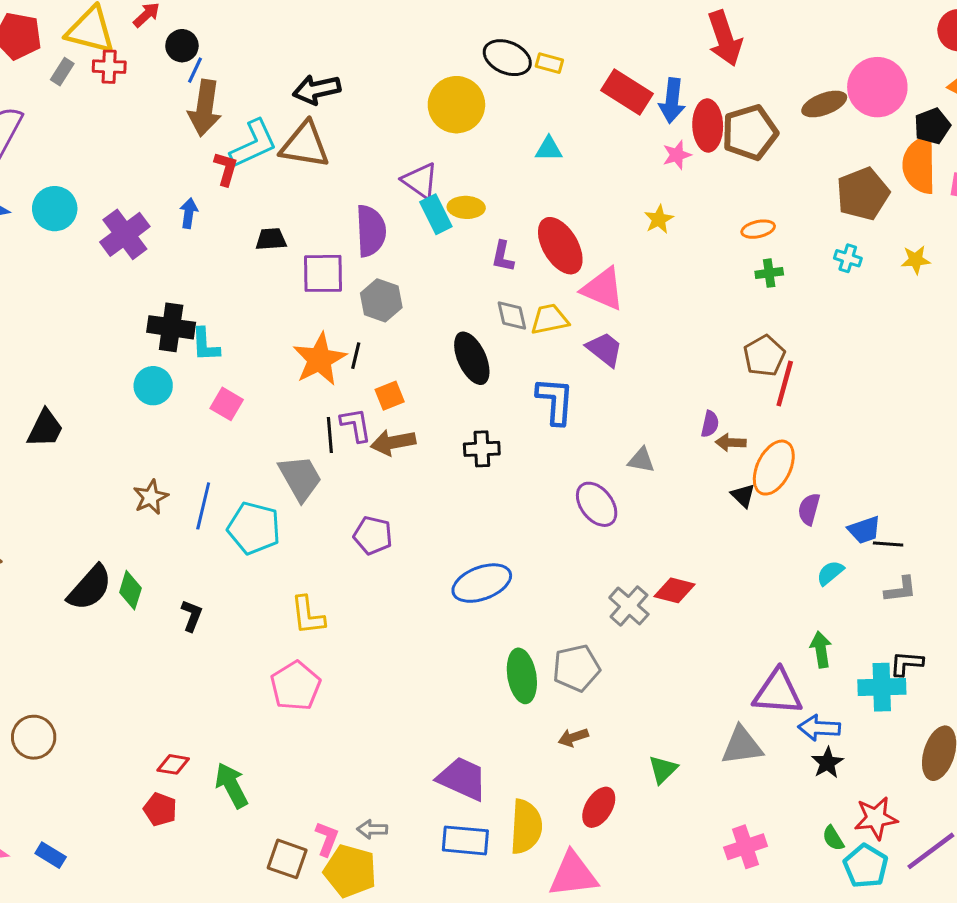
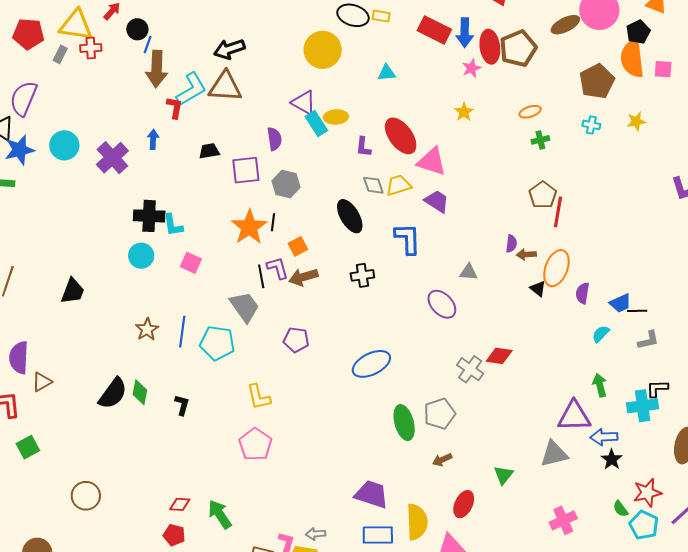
purple semicircle: (371, 231) -> (274, 139), size x0.7

